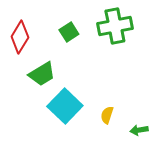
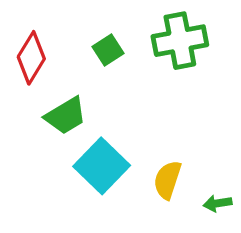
yellow semicircle: (107, 115) -> (167, 180), size x1.4

